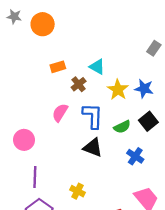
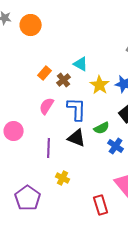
orange rectangle: (58, 67) -> (45, 73), moved, turned -32
green semicircle: (122, 127) -> (102, 128), moved
purple line: (35, 177) -> (49, 148), moved

